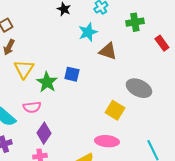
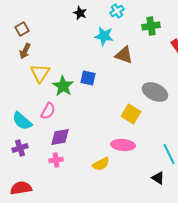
cyan star: (88, 32) -> (104, 36), turned 30
pink semicircle: (32, 107) -> (48, 111), turned -54
purple diamond: (44, 133) -> (60, 137), turned 45

